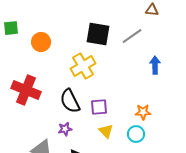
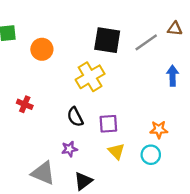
brown triangle: (152, 10) -> (175, 29), moved
red cross: (26, 90) -> (25, 104), size x0.5
black semicircle: (70, 101) -> (75, 117), size x0.7

